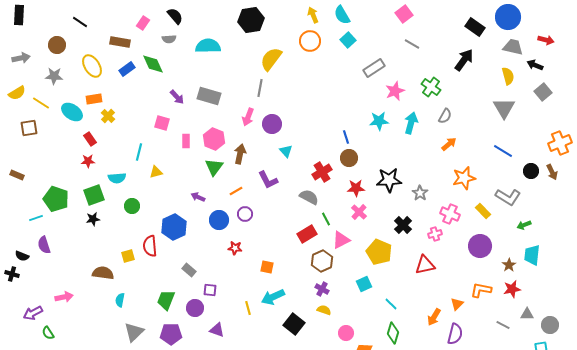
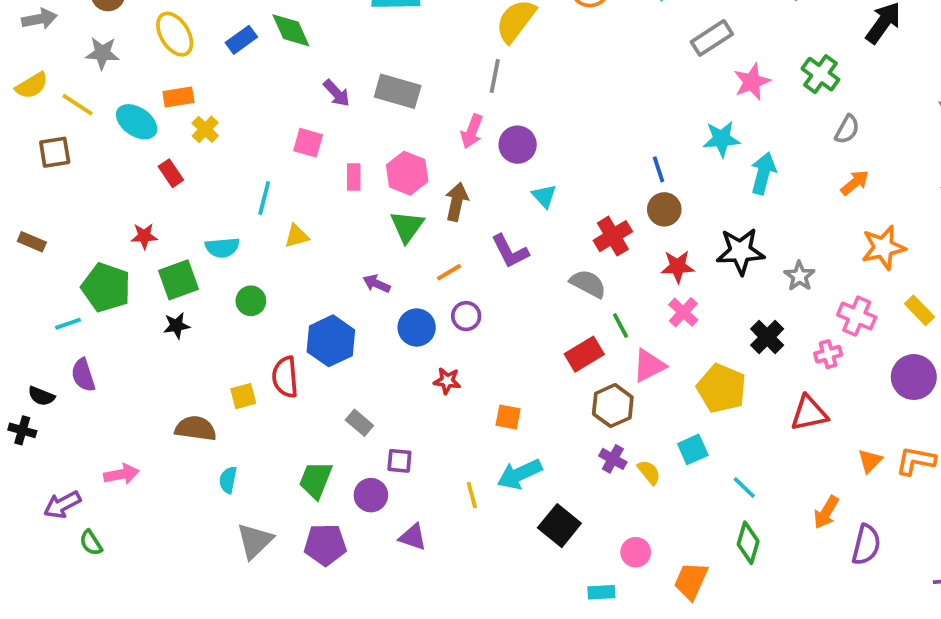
cyan arrow: (411, 123) -> (763, 173), moved
red star: (88, 161) -> (144, 236), moved
orange triangle: (457, 304) -> (870, 461), moved
yellow semicircle: (324, 310) -> (649, 472), moved, turned 32
pink circle: (346, 333) -> (636, 552), moved

